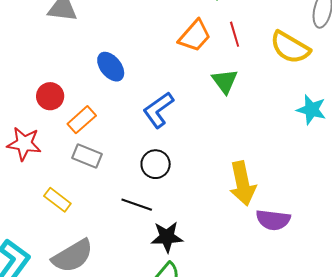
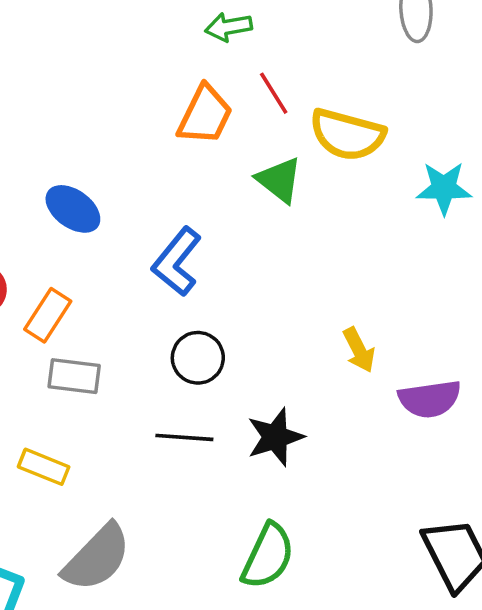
yellow semicircle: (290, 47) -> (347, 135), moved
yellow arrow: (243, 183) -> (359, 350), size x0.6
black star: (167, 237) -> (275, 437), moved

